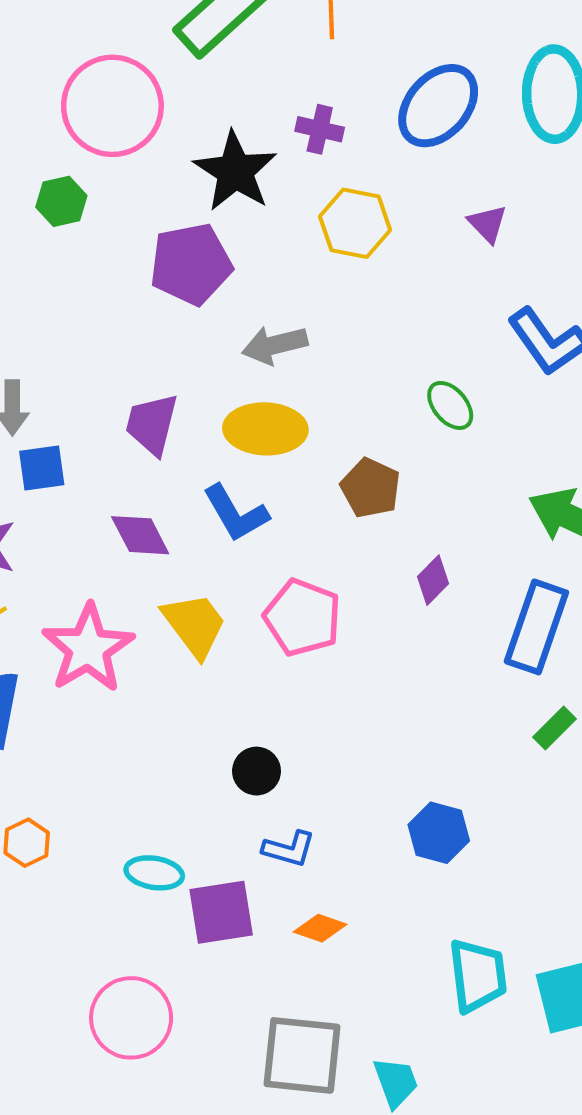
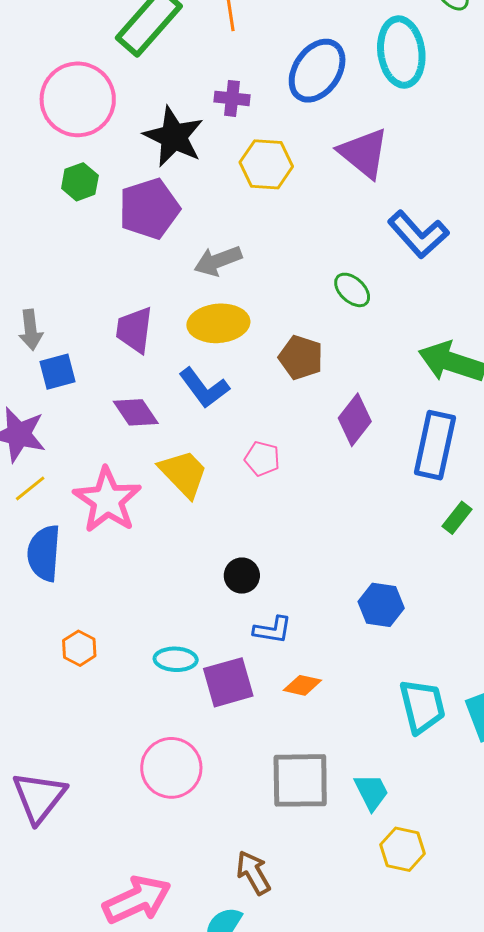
green hexagon: (61, 201) -> (80, 182), moved
purple triangle: (488, 224) -> (364, 153), size x1.8
purple diamond: (433, 580) -> (355, 420), size x1.4
pink pentagon: (302, 618) -> (262, 459), size x0.6

